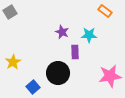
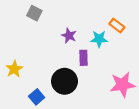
orange rectangle: (105, 11) -> (117, 26), moved
gray square: (10, 12) -> (34, 13), moved, turned -32

